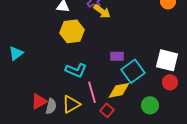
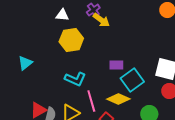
cyan triangle: (16, 53) -> (25, 63), moved
yellow diamond: (119, 90) -> (118, 99), turned 35

